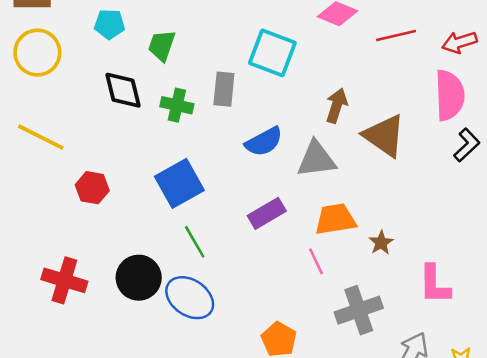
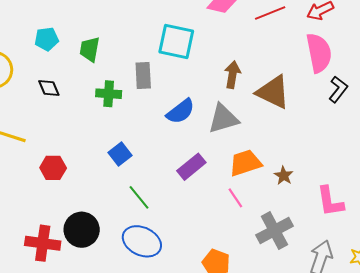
black diamond: (123, 90) -> (49, 88), moved, size x0.7
blue square: (179, 183) -> (120, 154), size x0.6
black circle: (139, 278) -> (82, 230), moved

